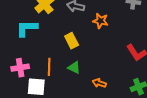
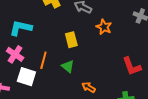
cyan L-shape: (27, 28) -> (21, 28), moved
pink cross: (20, 68) -> (15, 54), turned 30

